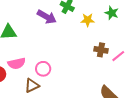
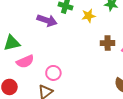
pink semicircle: (17, 63) -> (25, 61), moved

